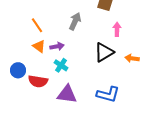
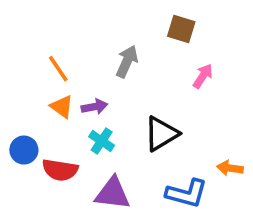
pink arrow: (117, 29) -> (203, 76), turned 32
black triangle: (104, 52) -> (161, 134), moved
orange arrow: (132, 58) -> (230, 168), moved

